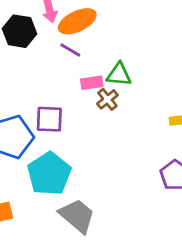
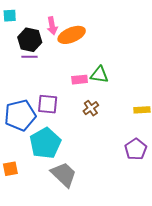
purple line: (70, 50) -> (30, 57), moved, turned -35
brown cross: (107, 99) -> (91, 108), moved

